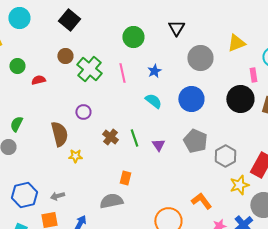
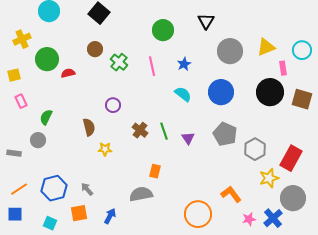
yellow triangle: (236, 43) -> (266, 47), moved
green circle: (17, 66) -> (47, 59), size x1.5
green cross: (89, 69) -> (119, 62), size x0.7
brown semicircle: (59, 134) -> (89, 127), size x0.7
gray arrow: (57, 196) -> (87, 189), turned 64

